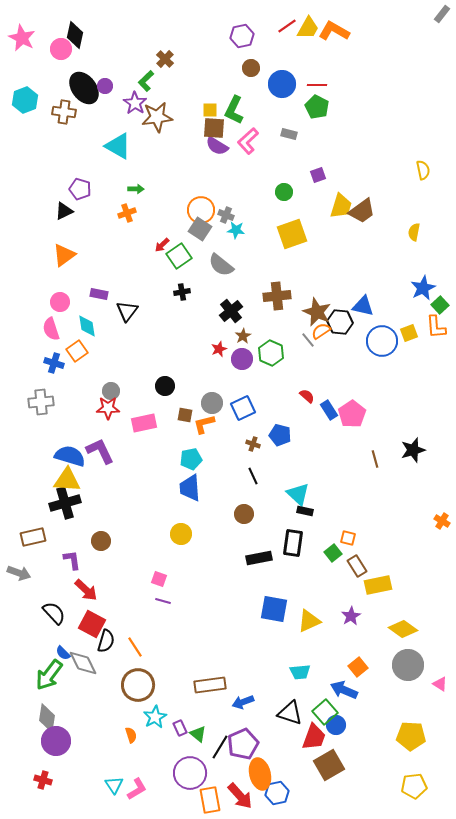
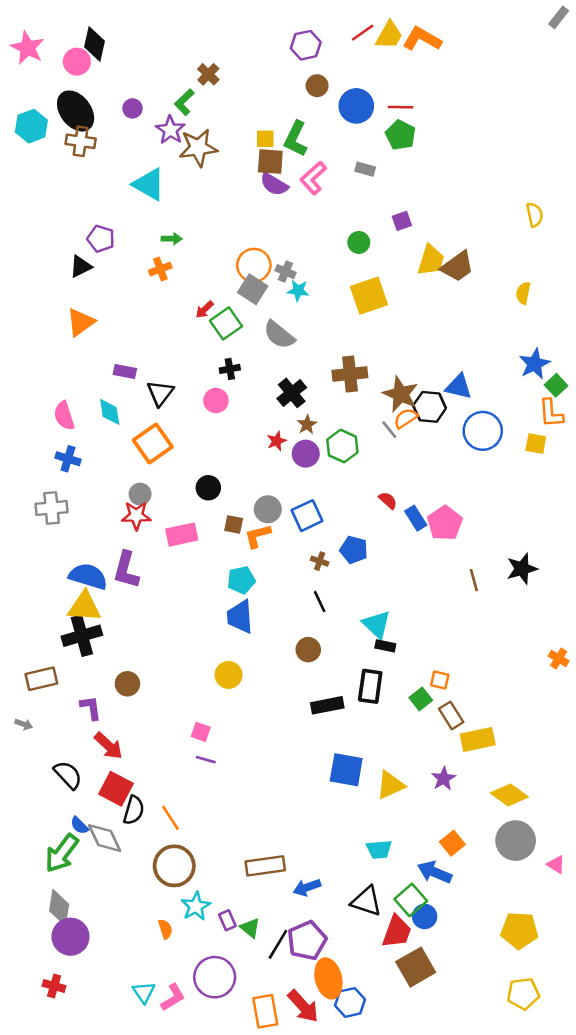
black ellipse: (84, 88) -> (76, 111), moved
pink circle: (60, 302) -> (216, 401), moved
yellow square: (409, 333) -> (536, 444), moved, turned 30
orange square: (77, 351) -> (153, 444), moved, size x1.4
purple L-shape: (100, 451) -> (126, 570), turned -140
gray arrow: (19, 573) -> (24, 724), size x0.6
purple circle: (190, 773) -> (215, 977), moved

